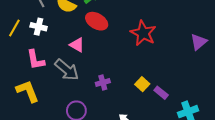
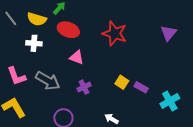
white cross: (39, 27) -> (34, 43), moved
pink triangle: (77, 45) -> (77, 57), moved

